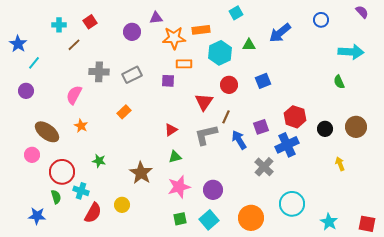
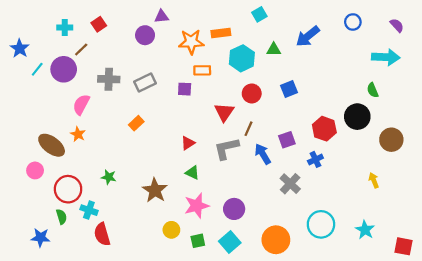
purple semicircle: (362, 12) -> (397, 25), moved
purple triangle: (156, 18) -> (162, 16), moved
purple circle: (26, 91) -> (64, 69), moved, size x1.5
orange star: (81, 126) -> (78, 134), moved
black circle: (325, 129) -> (357, 117), moved, size x1.5
blue cross: (287, 145) -> (315, 159), size x0.6
green triangle: (175, 157) -> (192, 173), turned 40
yellow circle: (122, 205) -> (171, 230), moved
red semicircle: (93, 213) -> (102, 234), turned 135
cyan star: (329, 222) -> (365, 230), moved

